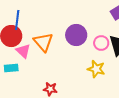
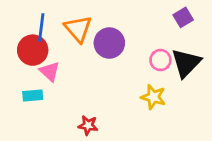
purple circle: (76, 35) -> (109, 43), moved
orange triangle: (43, 42) -> (78, 29), moved

